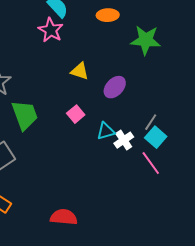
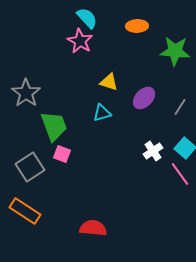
pink square: (76, 114) -> (62, 154), moved, turned -30
gray line: (151, 122) -> (180, 107), moved
cyan triangle: (106, 131) -> (102, 113), moved

